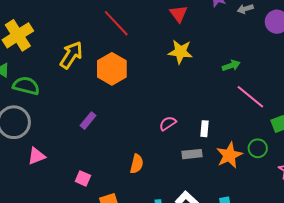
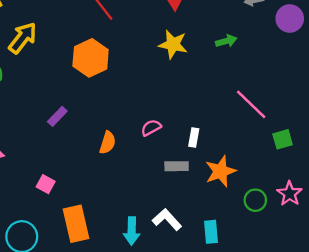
yellow arrow: (71, 55) -> (23, 38), moved
green arrow: (231, 66) -> (226, 41), moved
green circle: (258, 148) -> (255, 200), moved
orange semicircle: (137, 164) -> (108, 143), moved

